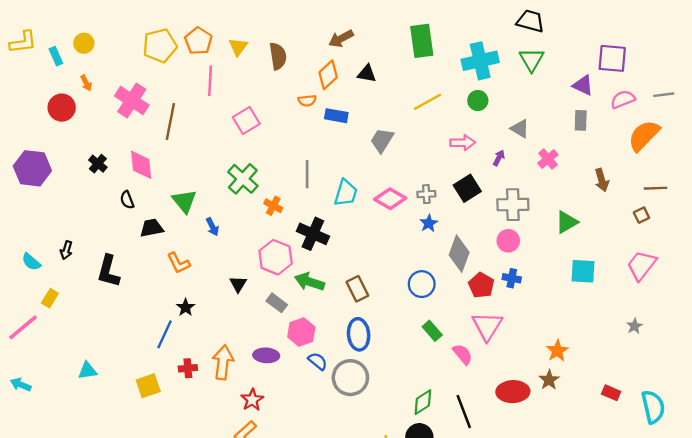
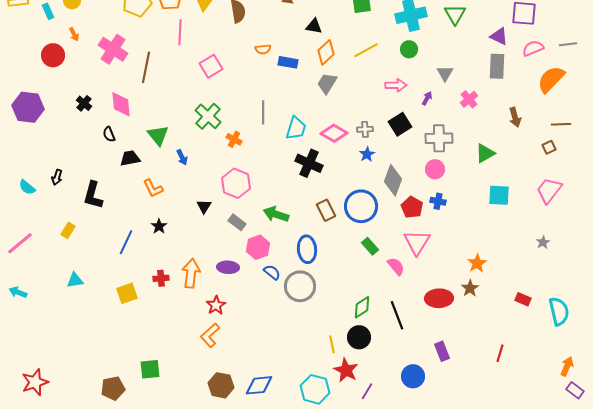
orange diamond: (328, 75) -> (326, 52), moved
gray rectangle: (581, 120) -> (497, 66), size x1.4
gray triangle: (520, 129) -> (445, 73), turned 30
black cross: (313, 234) -> (309, 163), moved
green arrow: (309, 282) -> (276, 214), moved
blue circle: (422, 284) -> (361, 206), size x1.4
brown rectangle: (357, 289) -> (326, 210), moved
yellow rectangle: (50, 298) -> (68, 230), moved
blue line: (165, 334) -> (126, 242), moved

